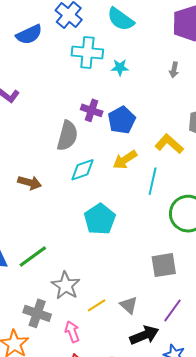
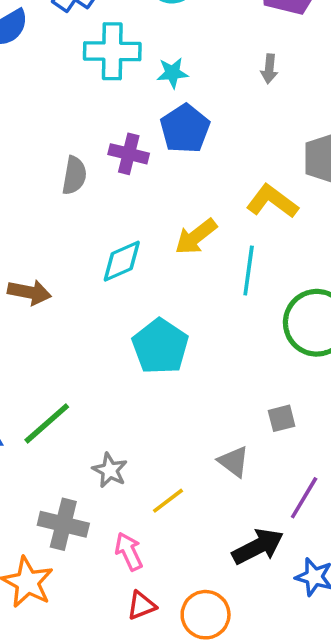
blue pentagon: (122, 120) -> (185, 129), moved
gray semicircle: (67, 136) -> (74, 175), moved, size x0.7
gray square: (164, 265) -> (282, 418), size x0.6
gray star: (66, 286) -> (110, 470), size x0.7
gray triangle: (129, 305) -> (234, 462), moved

